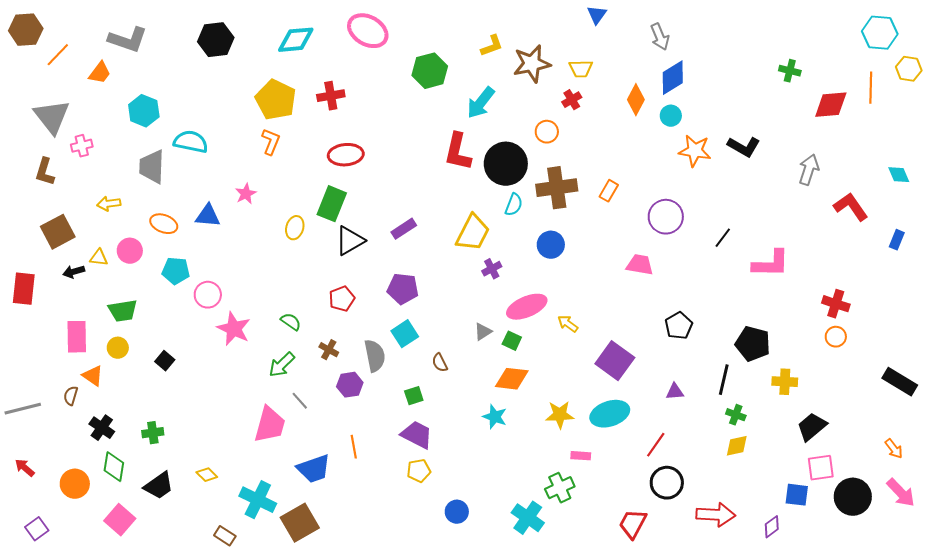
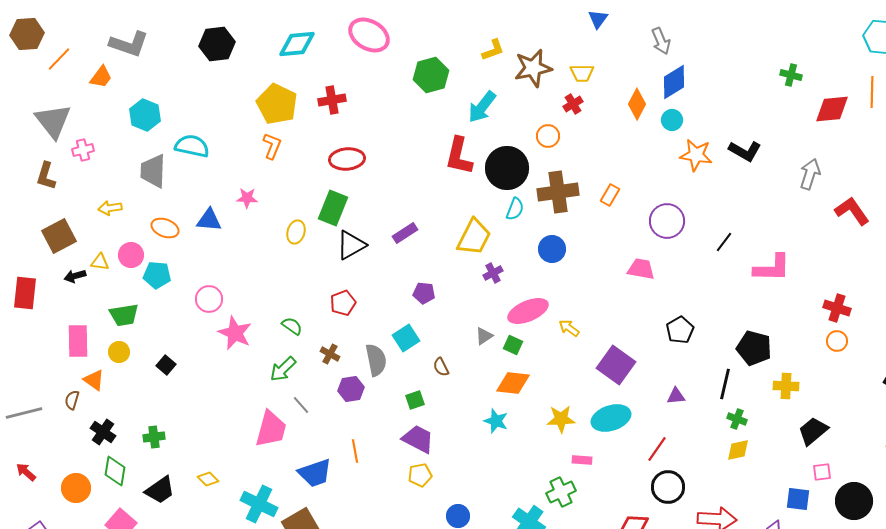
pink star: (246, 194) -> (247, 198), turned 30
cyan pentagon: (176, 271) -> (157, 275), moved
purple pentagon: (403, 289) -> (424, 293), moved, size x0.7
pink square: (821, 468) -> (822, 472), size x0.7

